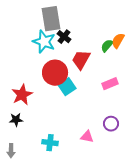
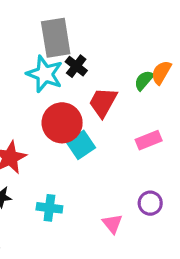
pink triangle: (87, 137) -> (112, 224), turned 40
cyan cross: (50, 143) -> (49, 208), moved

